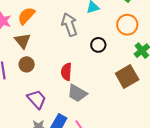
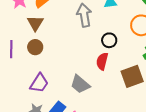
red semicircle: (66, 72) -> (102, 61), moved
purple trapezoid: (37, 99) -> (39, 83), turned 65

